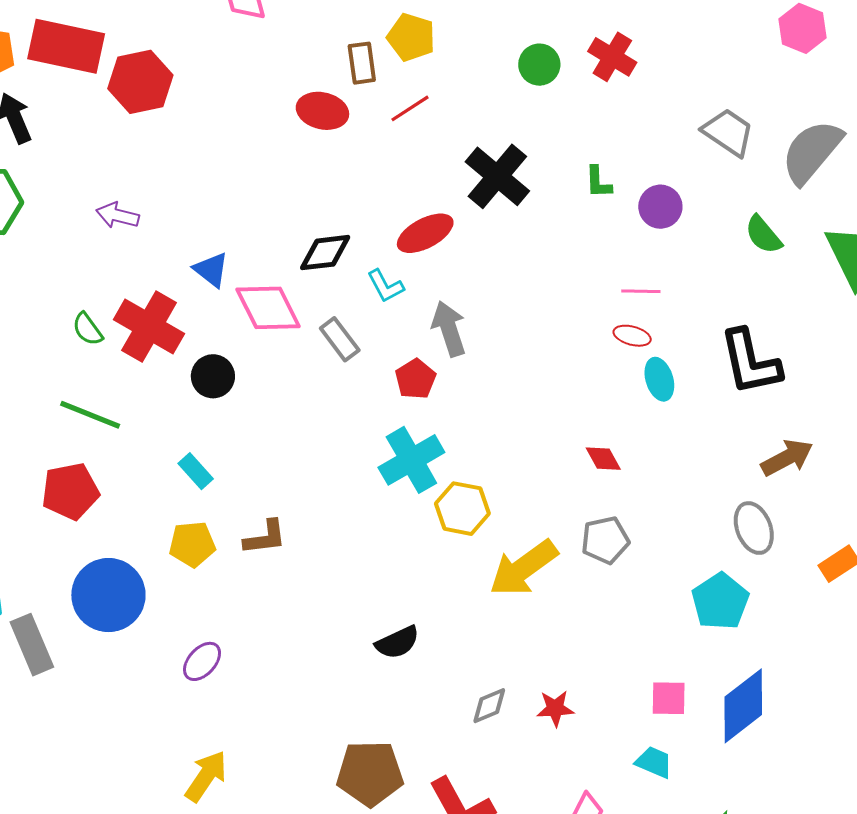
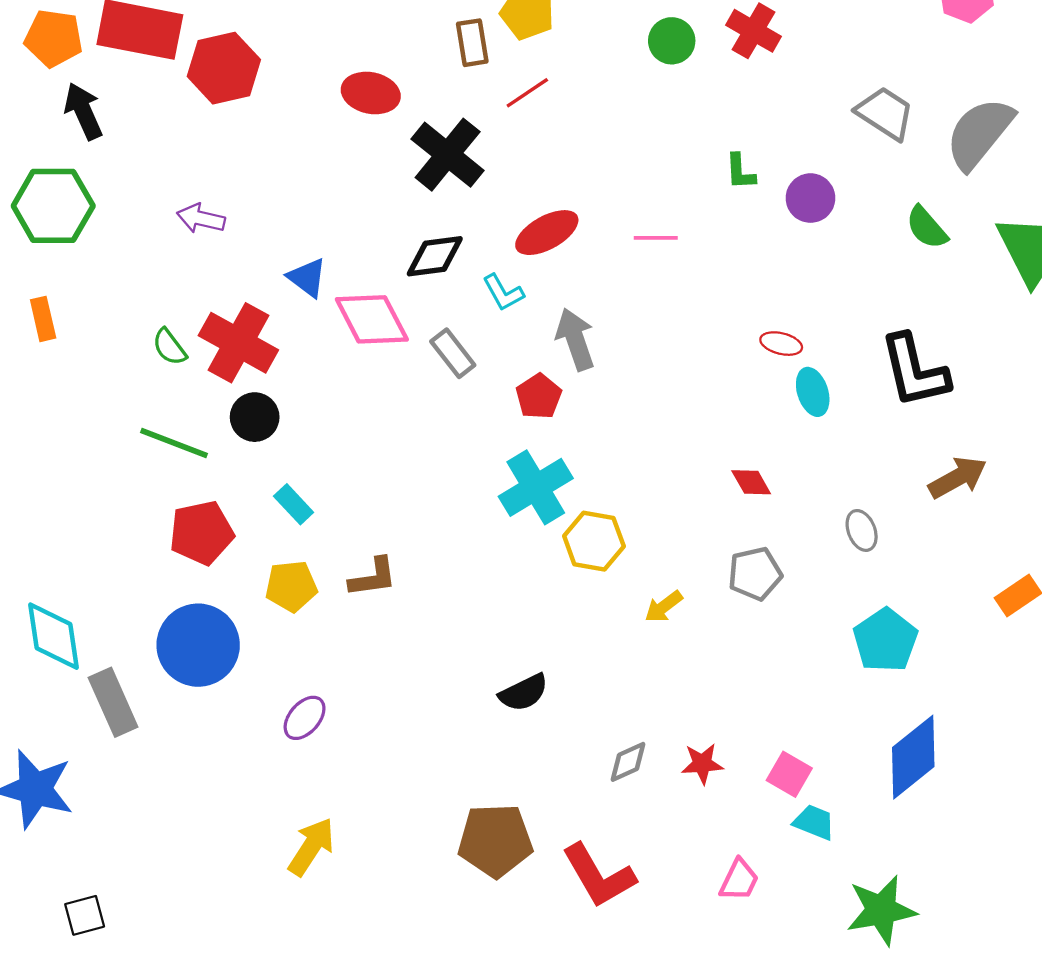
red ellipse: (322, 111) -> (371, 93), moved
black cross: (497, 176) -> (448, 155), moved
pink line: (641, 291) -> (656, 238), moved
black circle: (213, 376) -> (255, 417), moved
red pentagon: (70, 491) -> (201, 533), moved
gray ellipse: (754, 528) -> (862, 530), moved, size x0.7
yellow arrow: (523, 568) -> (664, 607), size x0.5
pink square: (669, 698) -> (789, 774), moved, turned 30

